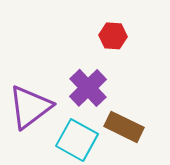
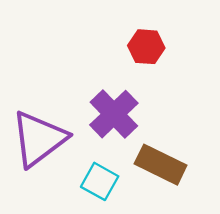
cyan square: (77, 140) -> (100, 181), size x0.7

